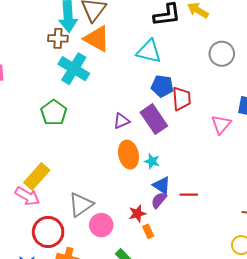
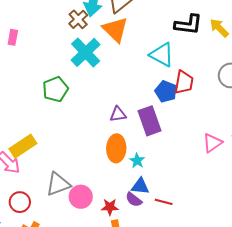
brown cross: (58, 38) -> (78, 19), turned 30
red trapezoid: (181, 99) -> (184, 82), moved
blue triangle: (162, 185) -> (140, 186), turned -42
purple semicircle: (159, 200) -> (134, 200), turned -108
pink circle: (101, 225) -> (81, 197), moved
red circle: (48, 232) -> (20, 202), size x0.7

